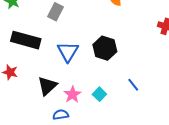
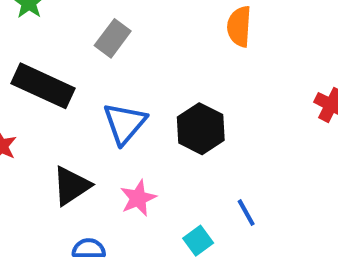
cyan square: (99, 94) -> (198, 241), moved
pink star: (72, 95) -> (138, 198), moved

